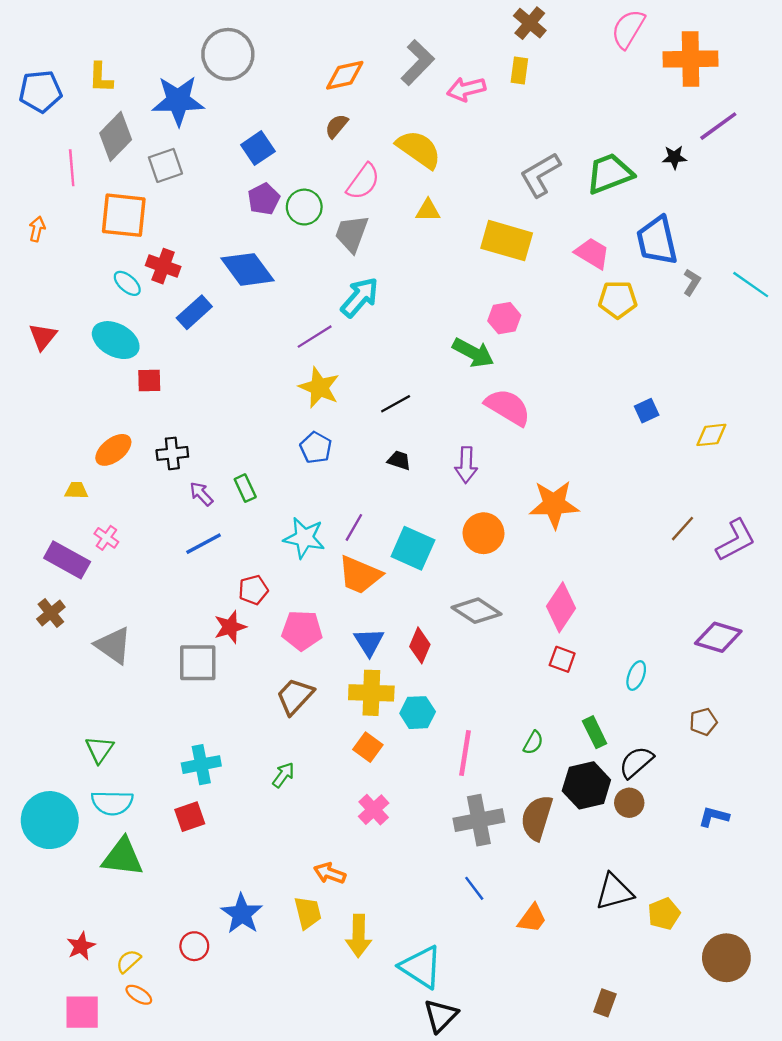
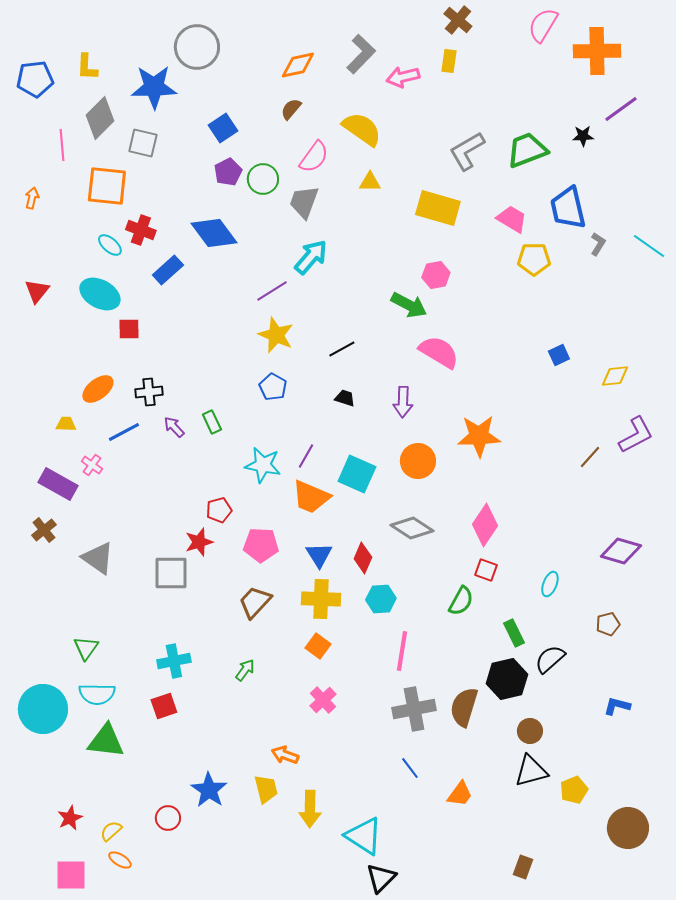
gray square: (165, 165) -> (143, 143), turned 32
purple L-shape: (736, 540) -> (636, 435), moved
blue line: (204, 544) -> (124, 432), moved
cyan hexagon: (418, 713) -> (381, 599), moved
green semicircle: (533, 743) -> (461, 601), moved, size x1.4
brown circle: (629, 803) -> (530, 731), moved

